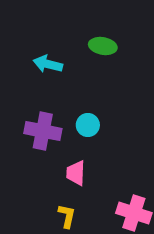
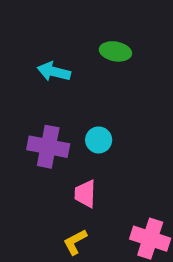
yellow L-shape: (67, 216) -> (75, 242), turned -130

